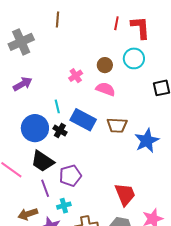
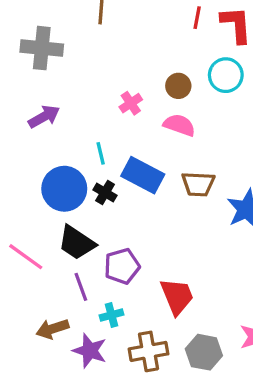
gray cross: (21, 42) -> (42, 48), turned 30
red trapezoid: (125, 194) -> (177, 296), moved

